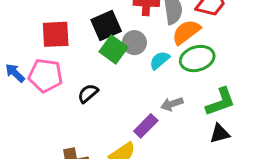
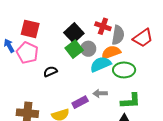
black square: (106, 25) -> (74, 33), turned -36
orange semicircle: (186, 32) -> (111, 52), moved
red square: (56, 34) -> (30, 29), moved
cyan semicircle: (160, 60) -> (101, 64), size x1.5

